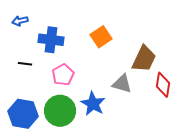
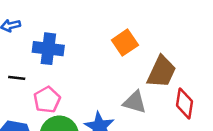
orange square: (101, 37) -> (125, 43), moved
pink pentagon: (63, 75) -> (47, 100), moved

